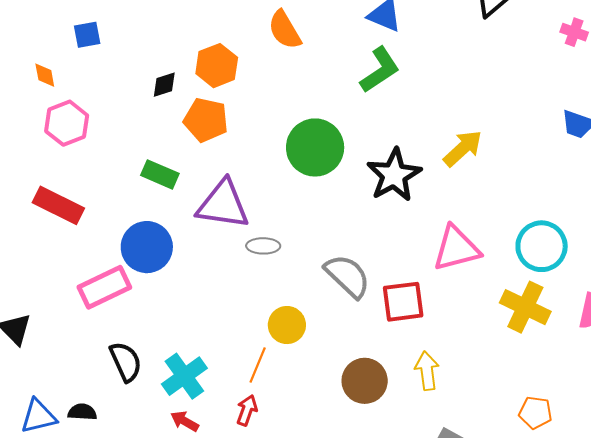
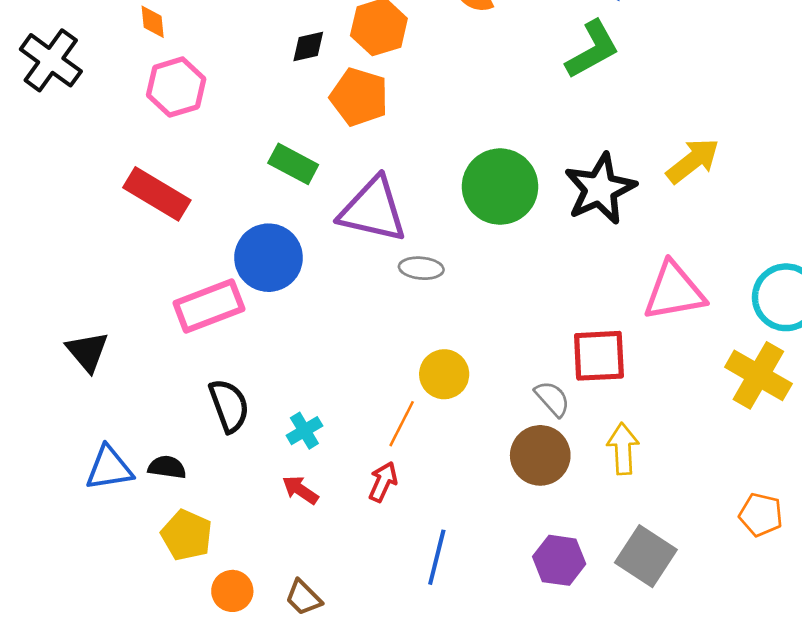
green circle: (315, 147) -> (500, 187), moved
gray semicircle: (347, 276) -> (552, 399), moved, size x0.6
cyan cross: (184, 376) -> (304, 431), size x0.6

